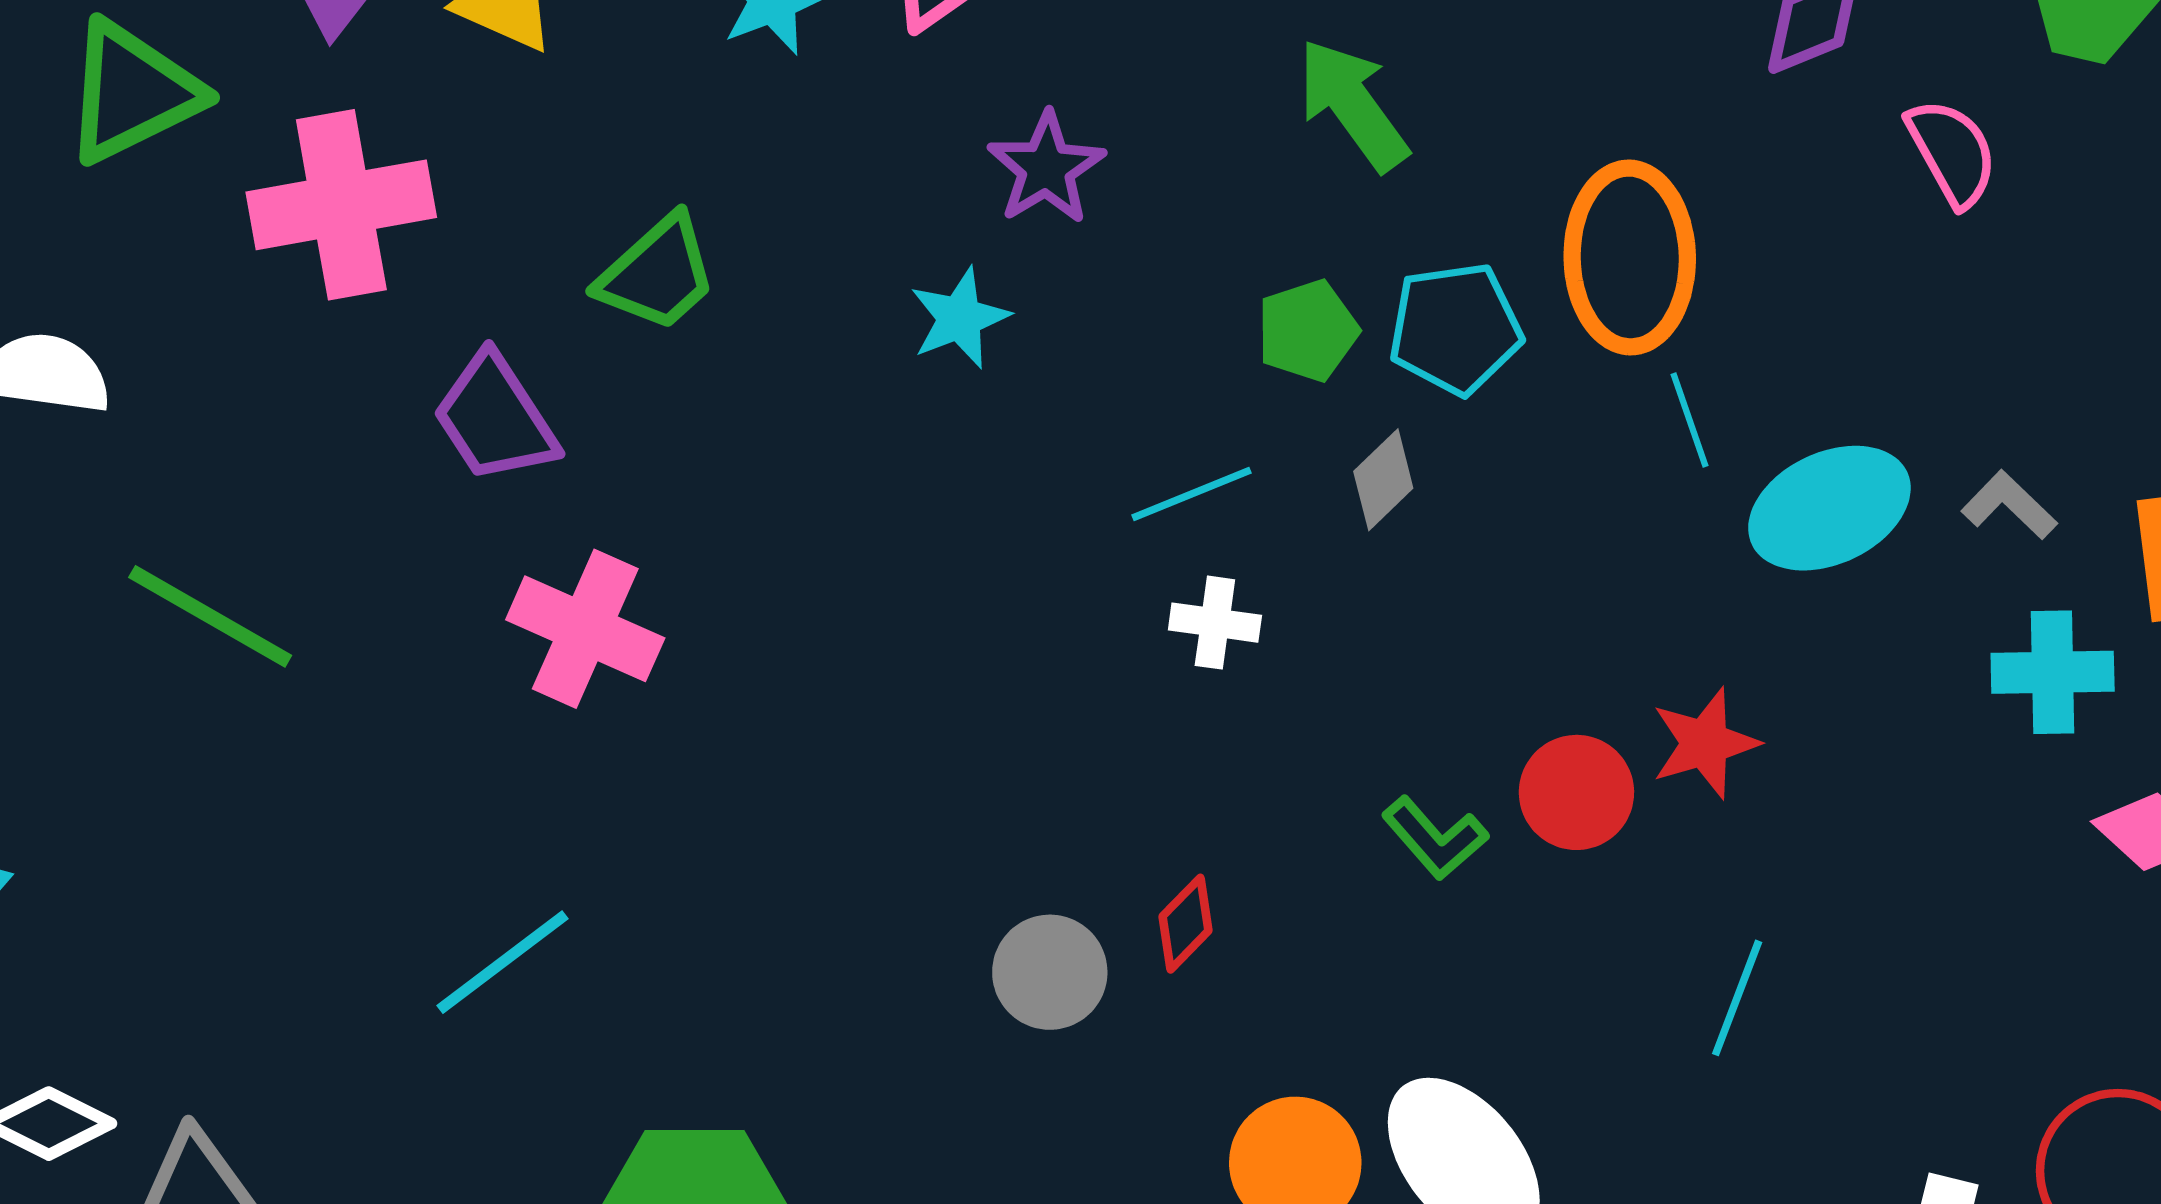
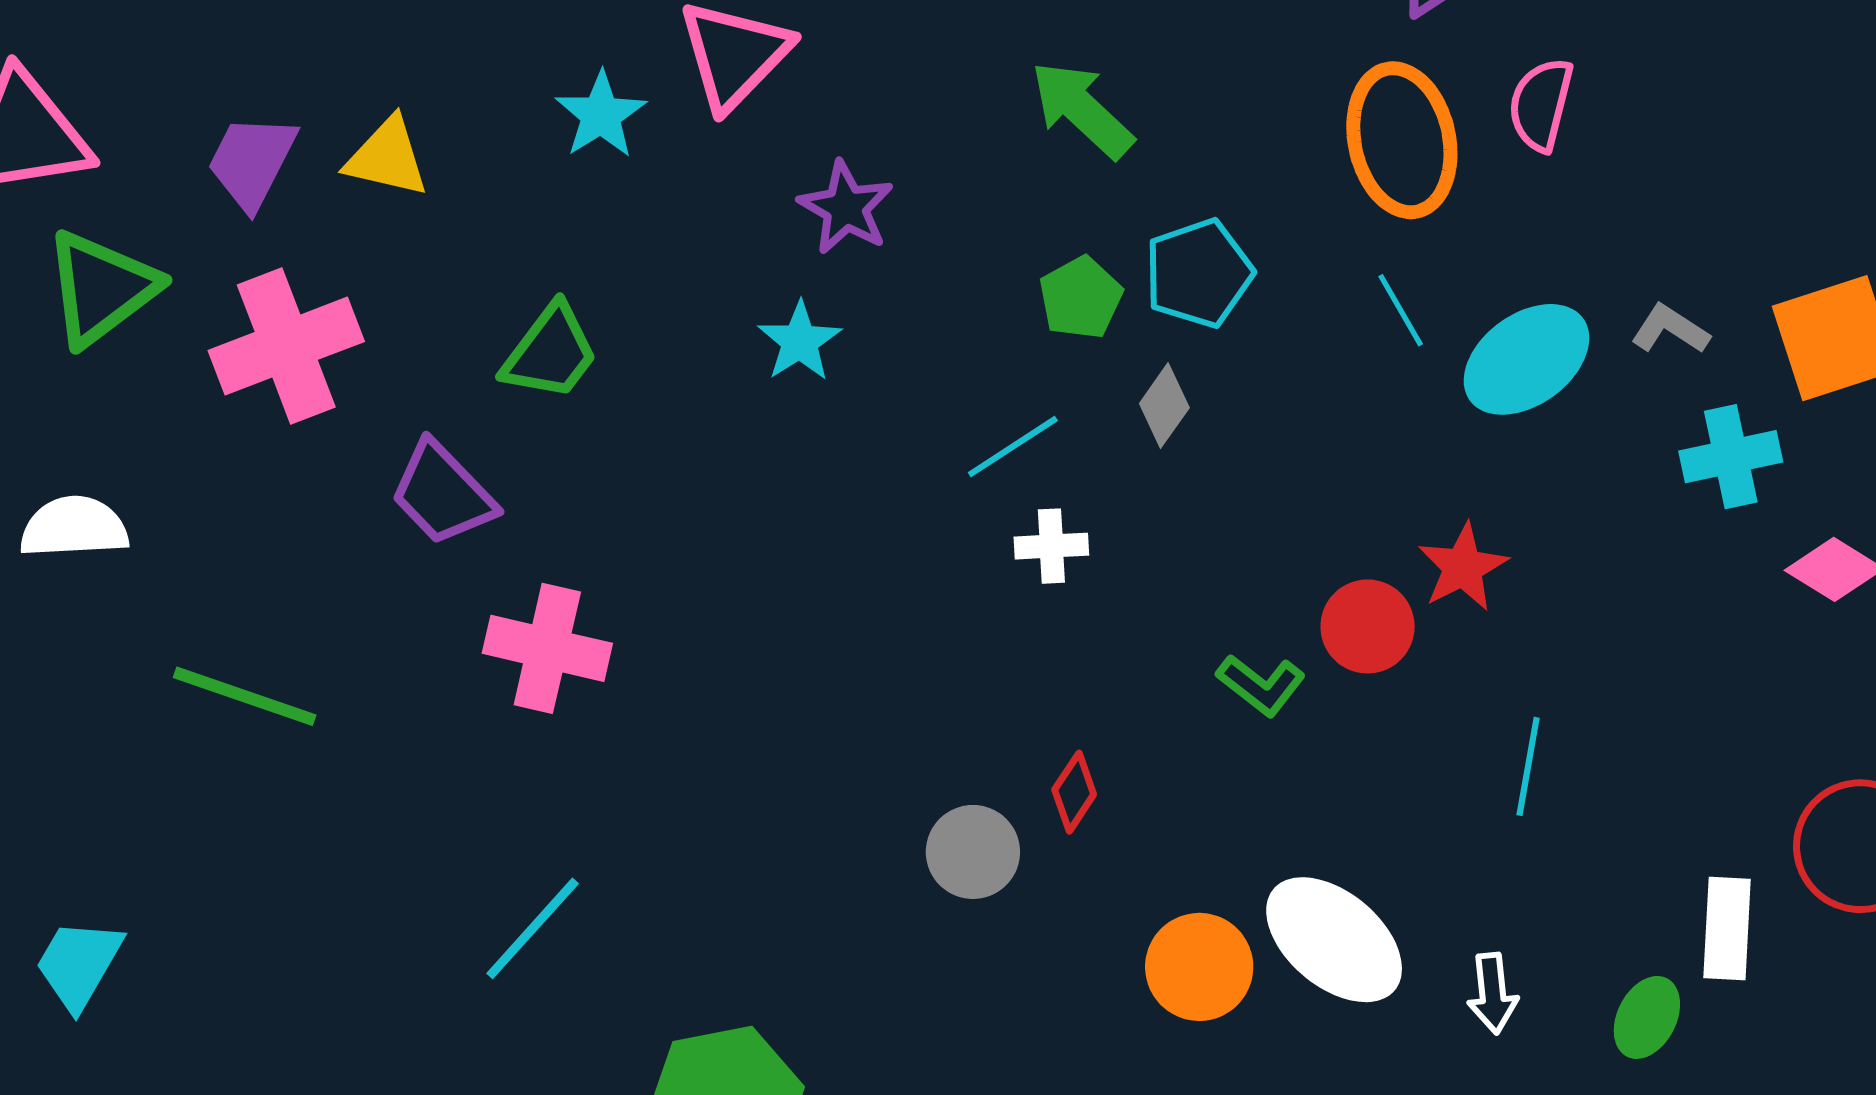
pink semicircle: (1952, 152) -> (1541, 105), moved, turned -126
orange ellipse: (1630, 257) -> (1402, 140), moved

